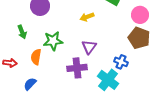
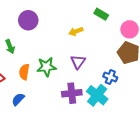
green star: (53, 41) -> (46, 67), moved
purple cross: (77, 68) -> (72, 93), moved

